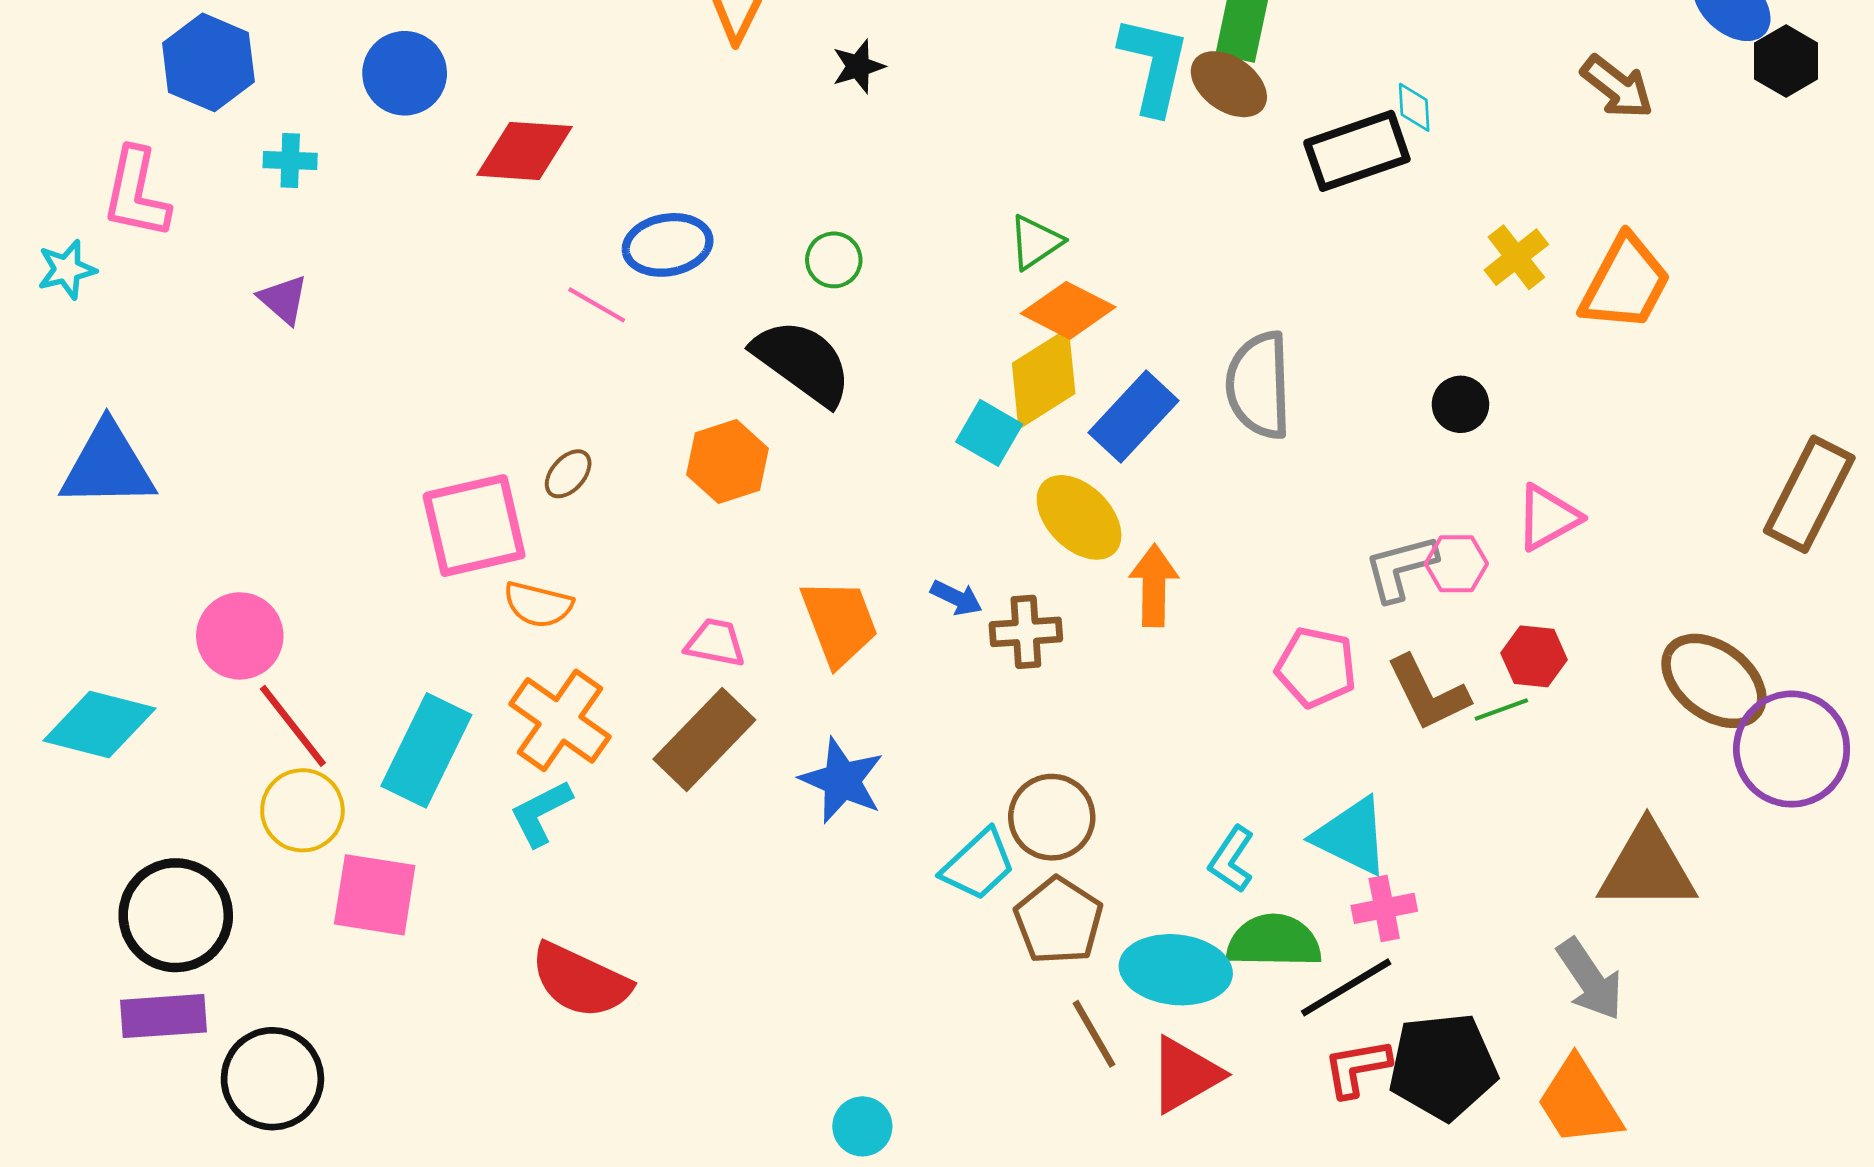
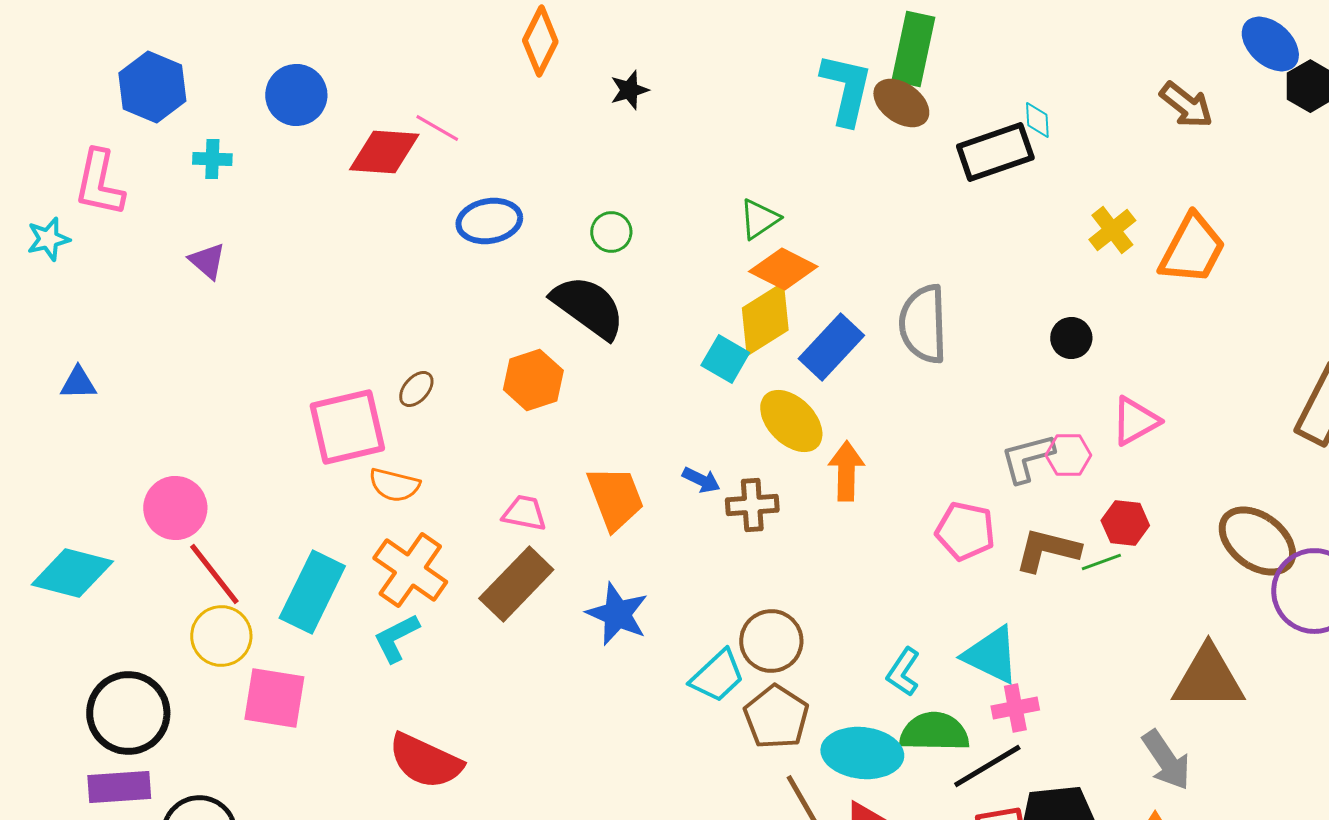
pink line: (597, 305) -> (437, 128), moved
blue triangle: (108, 466) -> (78, 383), size x0.5
brown L-shape: (1428, 693) -> (1047, 550), turned 130

